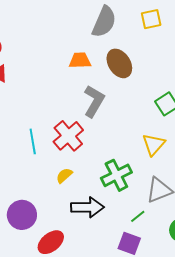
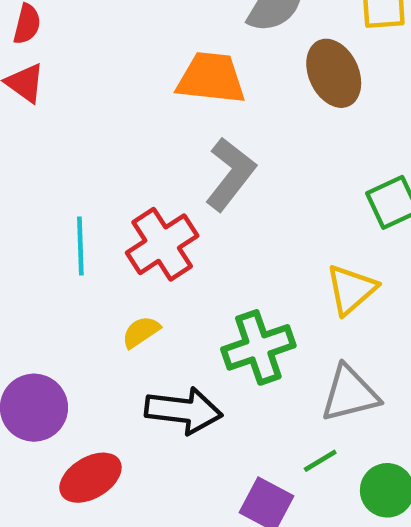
orange trapezoid: (80, 60) -> (211, 78), size x1.4
brown ellipse: (119, 63) -> (334, 73), moved
green line: (138, 216) -> (320, 461), moved

